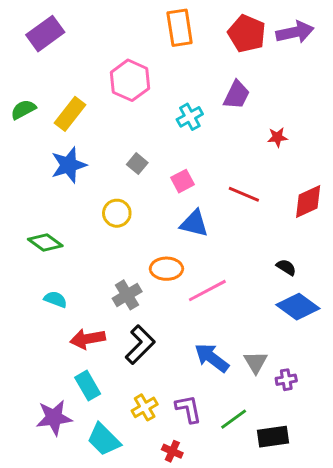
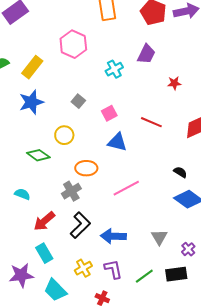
green diamond: (45, 242) -> (38, 155), moved
orange ellipse: (166, 269) -> (86, 168), moved
red arrow: (88, 339) -> (44, 221), turned -30
blue arrow: (212, 358) -> (113, 236), moved, turned -35
purple cross: (286, 380) -> (188, 249), moved, turned -32
black rectangle: (273, 437) -> (176, 274), moved

